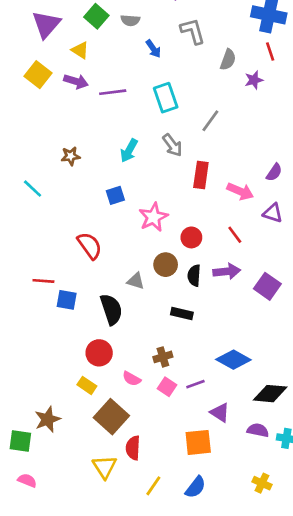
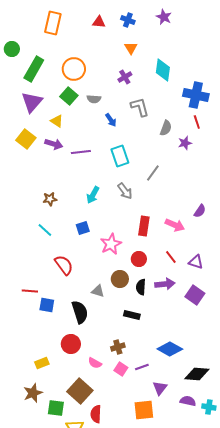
red rectangle: (201, 175) -> (144, 226), moved
cyan line: (33, 189) -> (45, 230), moved
purple triangle: (273, 213) -> (196, 262), moved
yellow rectangle: (87, 385) -> (42, 363), moved, turned -56
purple triangle: (220, 413) -> (160, 388), turned 35
green square: (20, 441) -> (56, 408), moved

